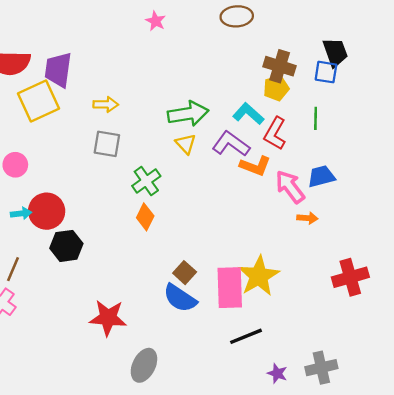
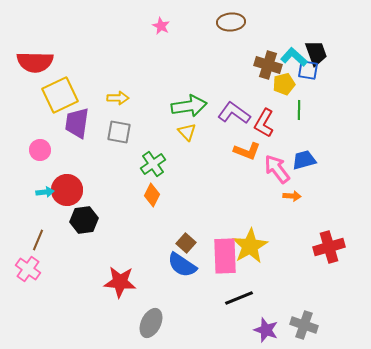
purple trapezoid: (58, 70) -> (77, 123), moved
yellow pentagon: (276, 88) -> (284, 84), moved
cyan L-shape: (248, 114) -> (294, 57), moved
purple L-shape: (231, 144) -> (234, 113), moved
gray cross: (321, 368) -> (304, 325), turned 32
purple star: (277, 373) -> (266, 330), size x1.4

